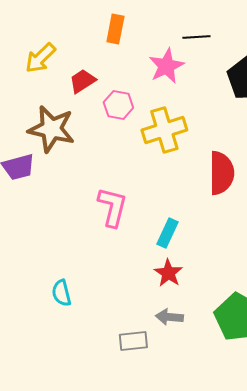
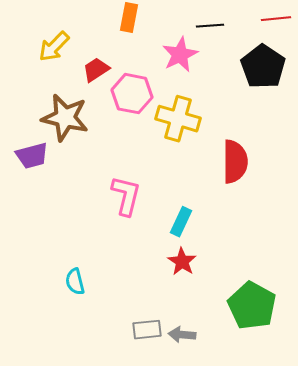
pink hexagon: (118, 105) -> (132, 94), size x1.4
yellow cross: (164, 130) -> (178, 119), turned 33
gray arrow: (169, 317) -> (182, 335), moved

